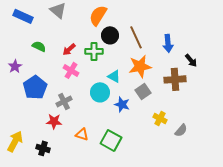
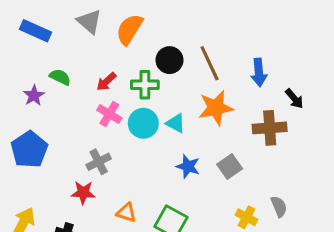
orange semicircle: (98, 15) -> (129, 29), moved
purple star: (15, 66) -> (34, 96), moved
blue pentagon: (35, 87) -> (29, 149), moved
gray square: (143, 91) -> (230, 166), moved
cyan circle: (100, 92) -> (143, 123), moved
yellow cross: (160, 118) -> (247, 217), moved
gray semicircle: (181, 130) -> (279, 206), turned -64

